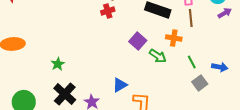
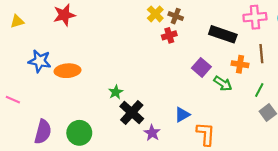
brown line: (191, 18) -> (261, 54), moved
green line: (192, 62) -> (259, 90), turned 56
black cross: (65, 94) -> (132, 112), moved

